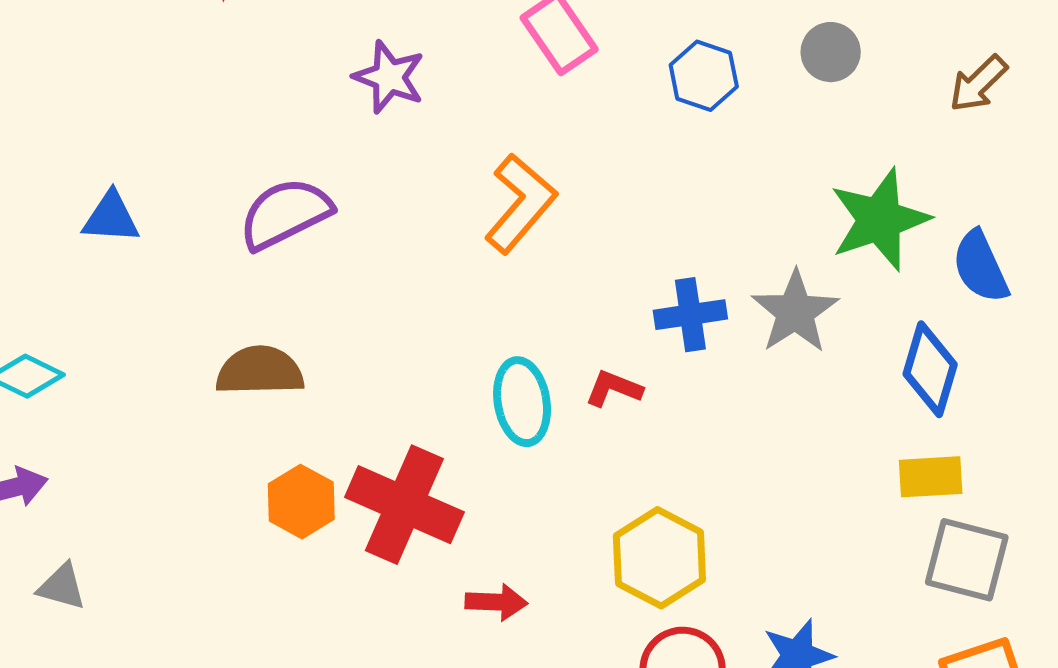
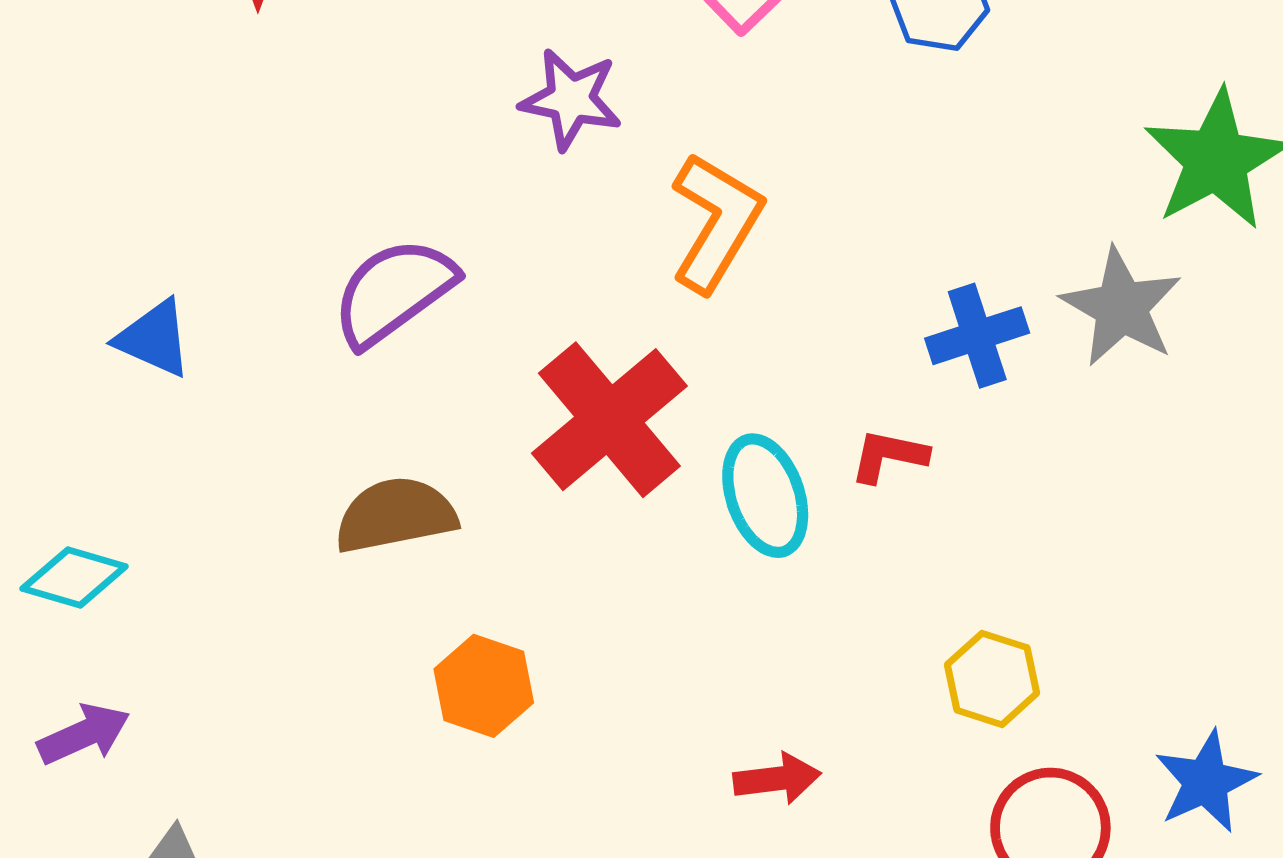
purple star: (389, 77) -> (571, 99), moved
blue triangle: (111, 218) -> (154, 338), turned 30
red cross: (404, 505) -> (609, 420), moved, turned 36
yellow hexagon: (659, 558) -> (992, 679), size x0.7

